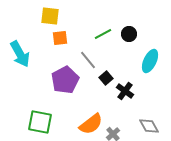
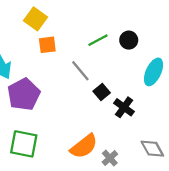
yellow square: (50, 16) -> (36, 19), turned 30
purple pentagon: (65, 80) -> (24, 94), moved

